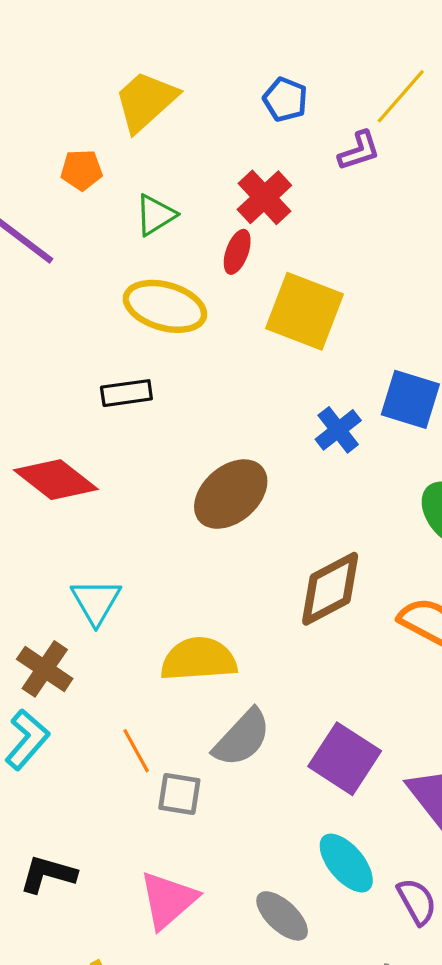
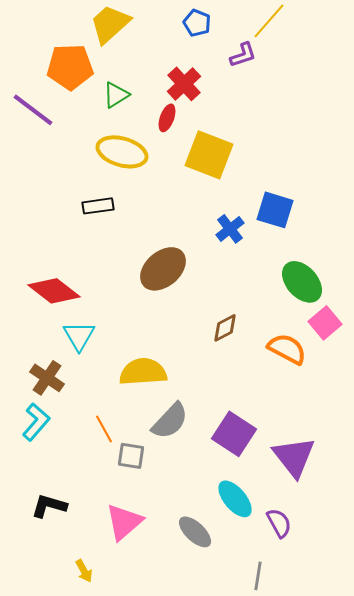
orange pentagon: (82, 170) -> (70, 67), size x1.8
red diamond: (56, 480) -> (54, 291), moved
brown diamond: (330, 589) -> (225, 328), size x0.6

